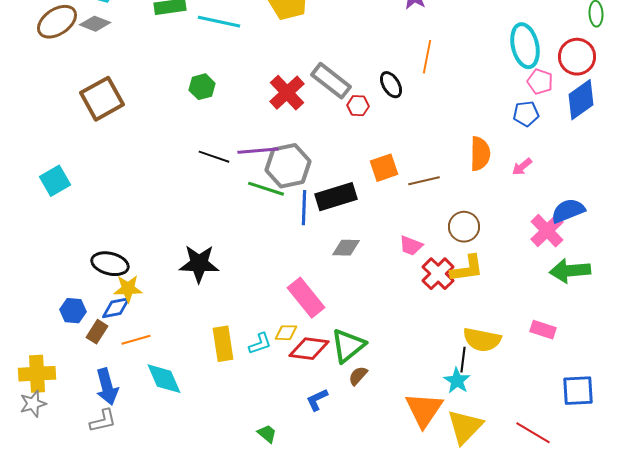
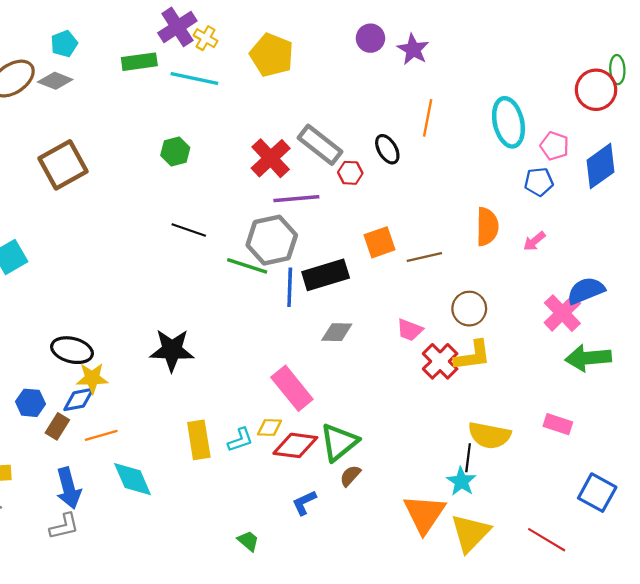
cyan ellipse: (525, 46) -> (508, 122), moved
red circle: (577, 57) -> (596, 90), moved
purple line: (258, 151) -> (296, 199), moved
blue square: (578, 391) -> (597, 493), turned 32

